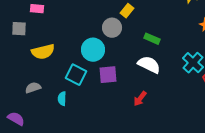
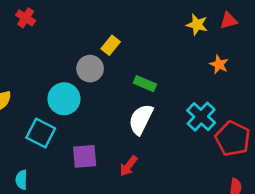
white semicircle: (149, 65) -> (141, 119), turned -90
purple square: (108, 75) -> (85, 156), moved
cyan semicircle: (62, 99) -> (21, 180), moved

